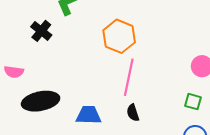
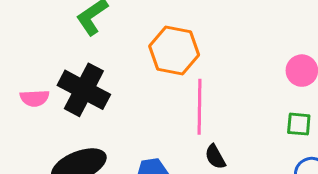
black cross: (41, 31) -> (84, 90), moved, size x1.6
pink semicircle: (14, 72) -> (35, 98), moved

